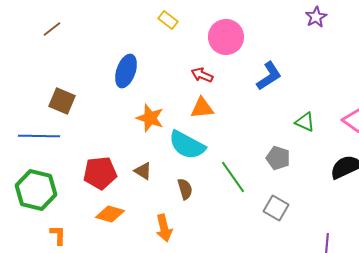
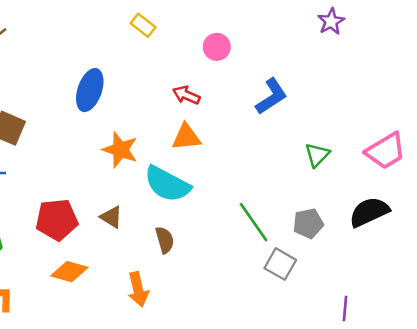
pink circle: (226, 37) -> (217, 47), size x0.6
green triangle: (305, 122) -> (317, 155), turned 50
gray pentagon: (278, 158) -> (308, 223), moved, turned -30
green line: (233, 177) -> (254, 222), moved

